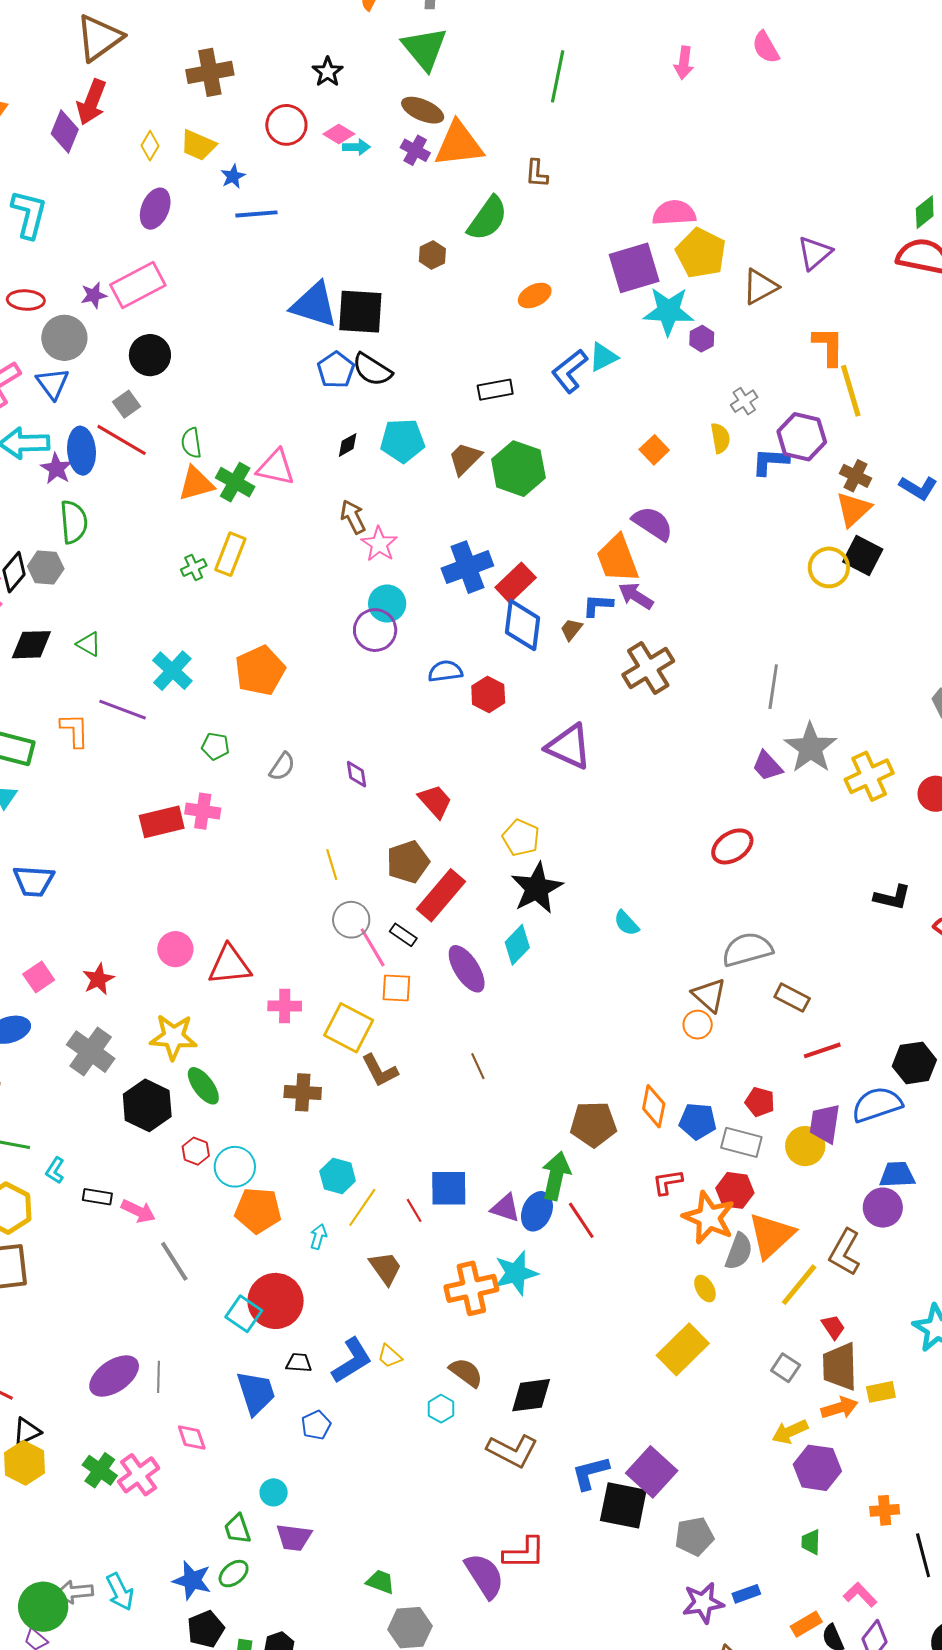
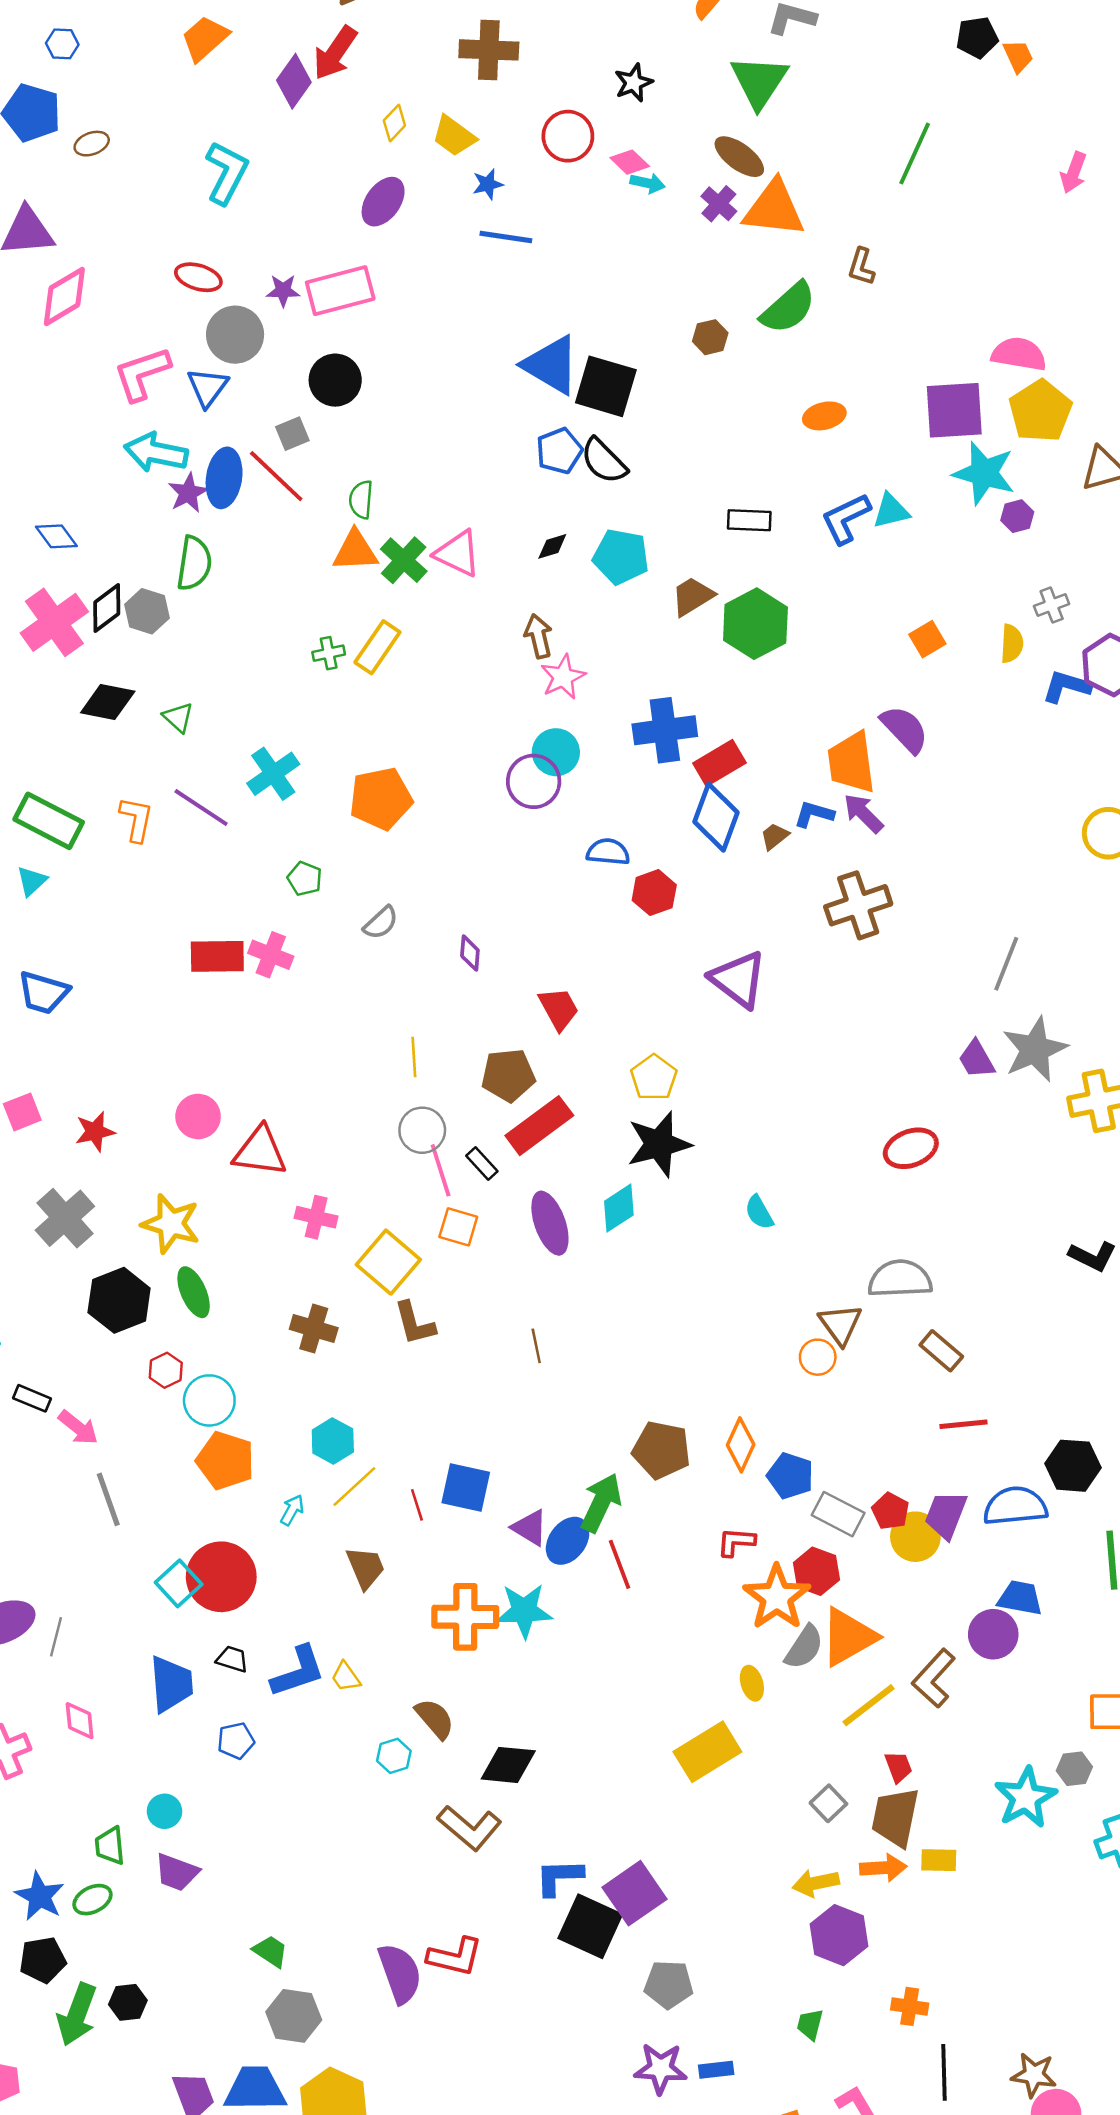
red pentagon: (760, 1102) -> (890, 1511), moved

